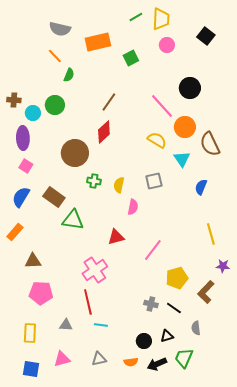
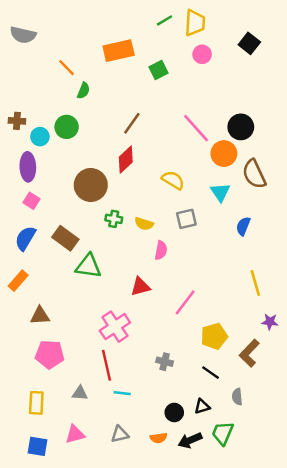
gray semicircle: (60, 29) -> (23, 35), moved
black circle: (190, 88) -> (241, 127), moved
yellow semicircle: (157, 140) -> (173, 180), moved
yellow semicircle: (119, 185) -> (144, 224), turned -84
gray cross: (151, 304) -> (165, 362), moved

